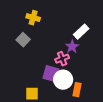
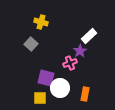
purple square: (51, 74) -> (46, 78), moved
white circle: (63, 80) -> (60, 88), moved

